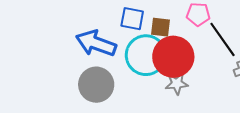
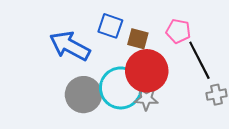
cyan circle: (146, 55) -> (121, 88), moved
gray circle: (96, 85) -> (83, 95), moved

